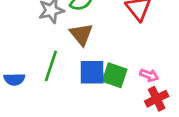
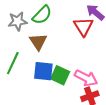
pink arrow: (149, 75) -> (86, 78), size x1.6

